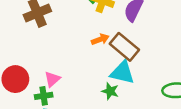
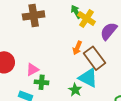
orange arrow: (100, 39) -> (77, 48), turned 120
green cross: (44, 96) -> (42, 82), moved

